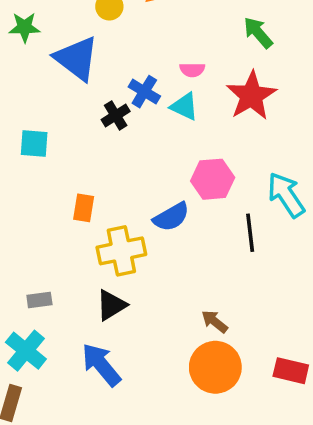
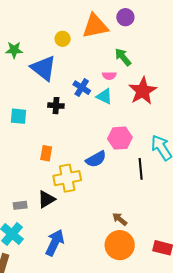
green arrow: (258, 33) -> (123, 57), moved
black cross: (116, 115) -> (56, 106), moved, turned 35
black triangle: (111, 305) -> (46, 199), moved
blue arrow: (101, 365) -> (55, 243), turned 64

